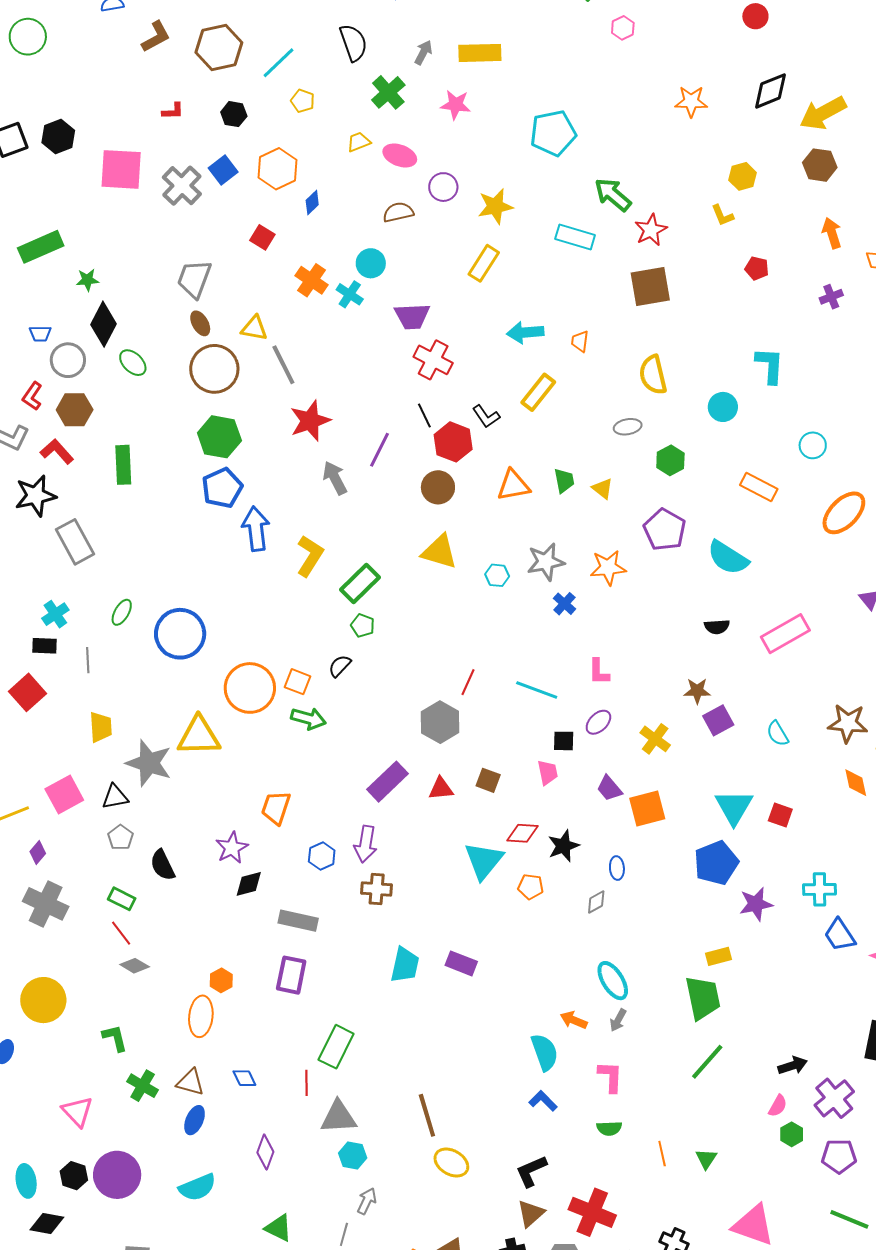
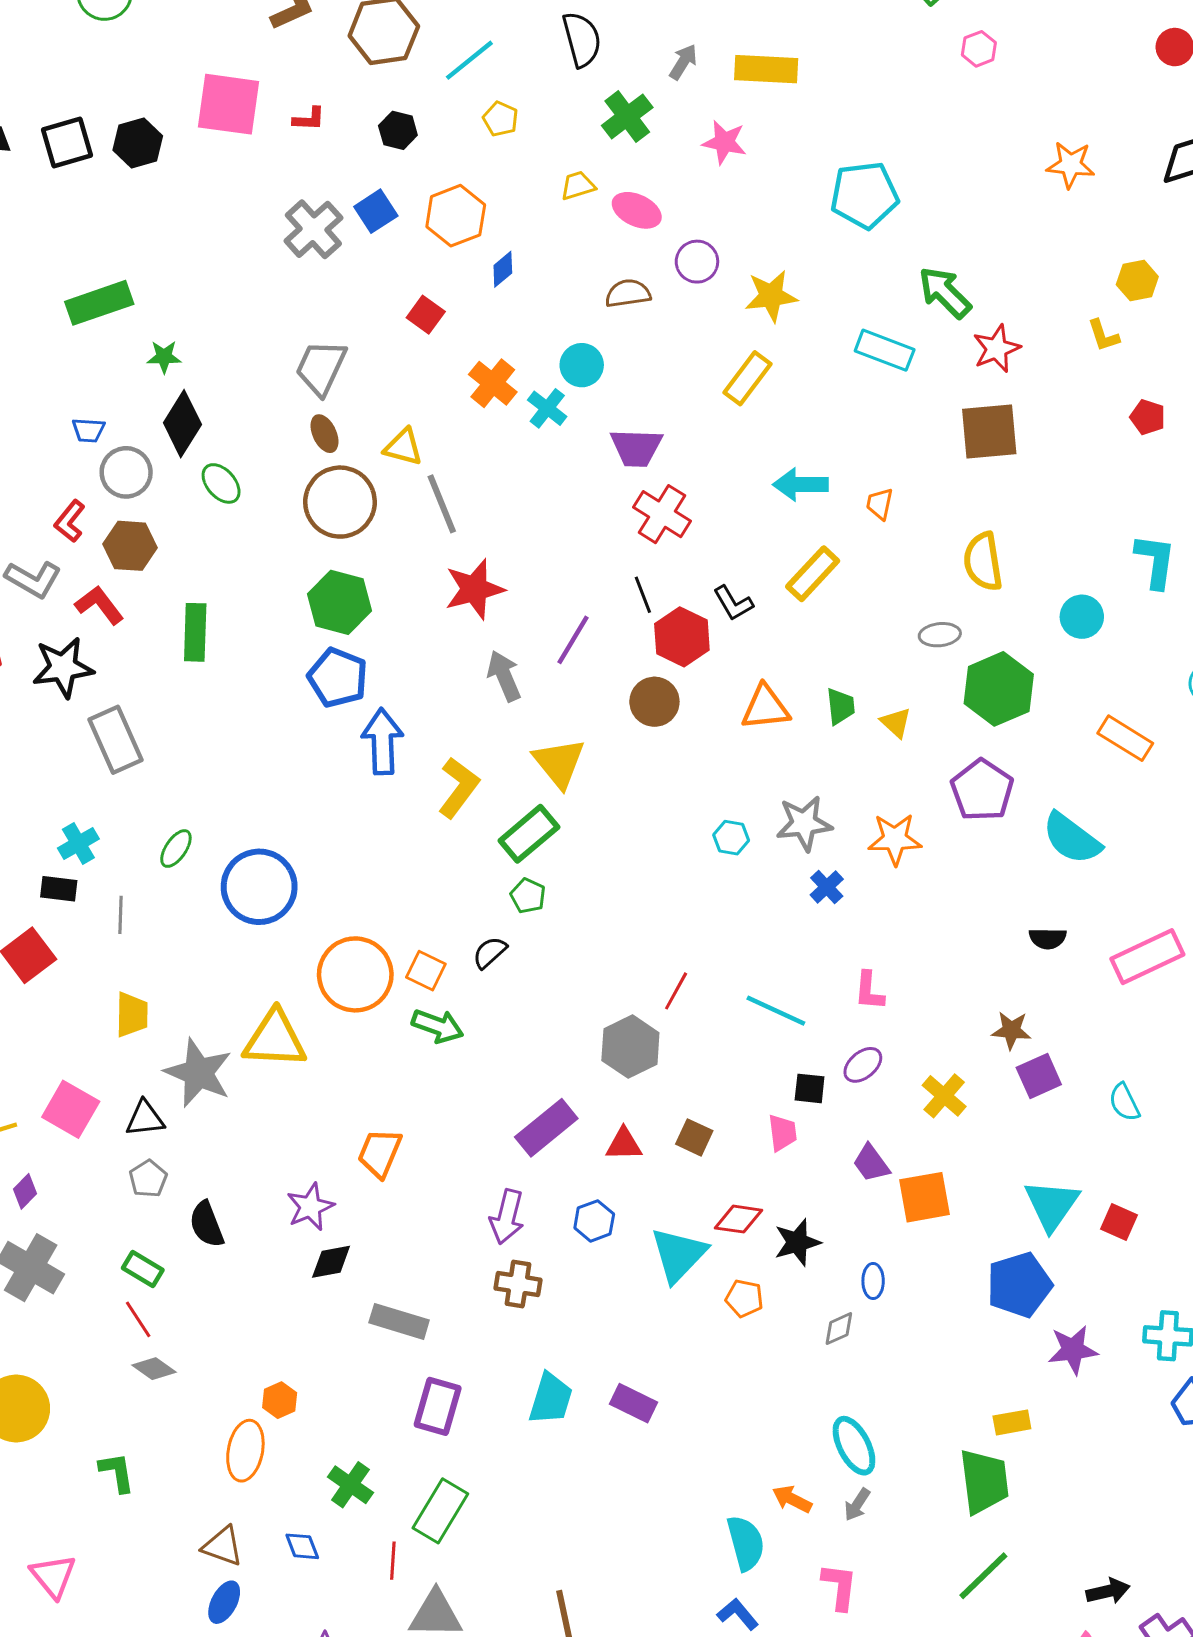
pink square: (121, 169) -> (229, 104), moved
green hexagon: (670, 460) -> (999, 689), size x1.6
blue pentagon: (222, 488) -> (338, 678), turned -30
yellow triangle: (440, 552) -> (559, 763), moved, turned 30
pink square: (64, 794) -> (71, 1109), turned -36
blue hexagon: (322, 856) -> (594, 1221), moved
purple rectangle: (291, 975) -> (438, 1406), moved
green cross: (143, 1086) -> (350, 1485), moved

